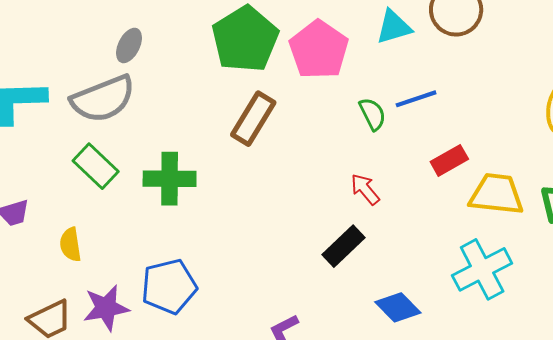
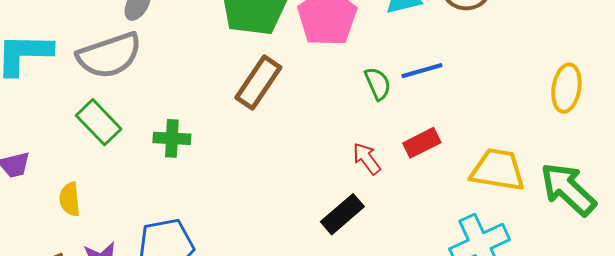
red rectangle: (449, 160) -> (422, 143), moved
green cross: (170, 179) -> (172, 138), size x0.7

